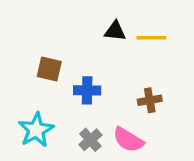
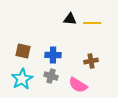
brown square: (49, 69) -> (23, 51), moved
gray cross: (90, 140) -> (51, 76), moved, turned -32

